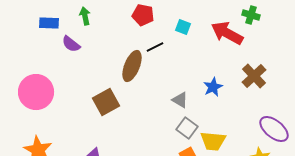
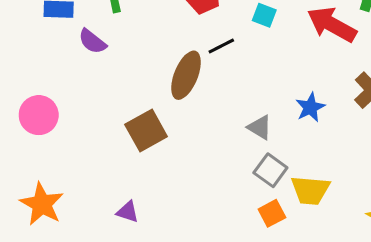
pink circle: (36, 92) -> (39, 115), size x0.7

